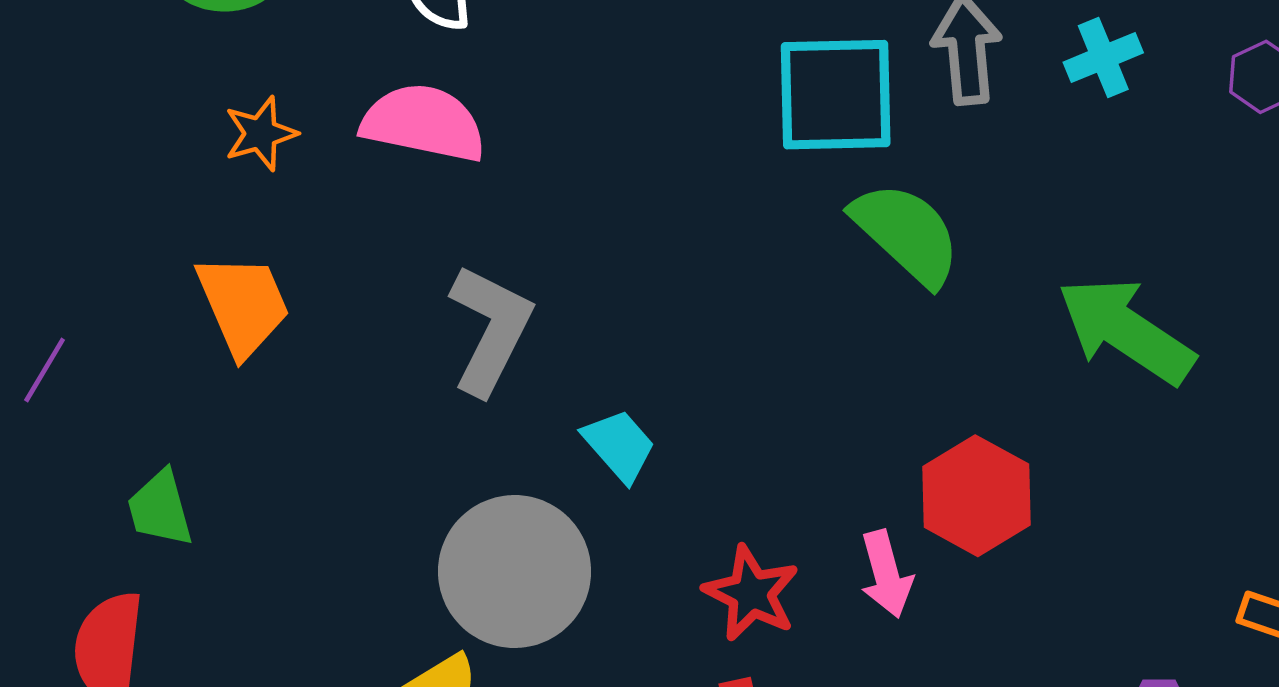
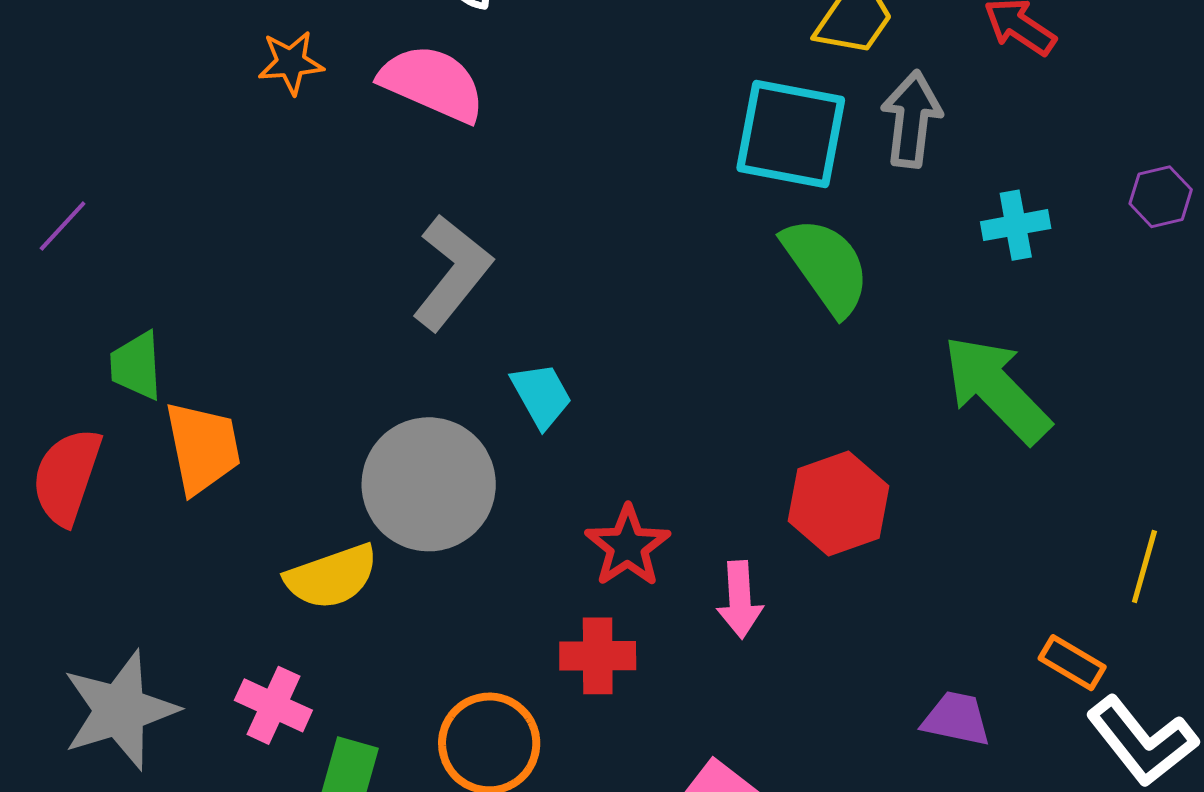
cyan cross: (1103, 58) -> (1016, 225), moved
orange trapezoid: (243, 305) -> (203, 448), moved
pink arrow: (886, 574) -> (740, 600), moved

